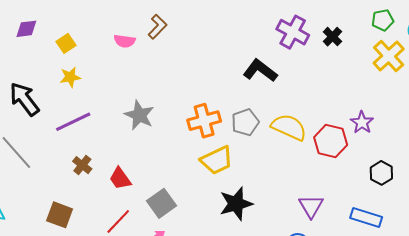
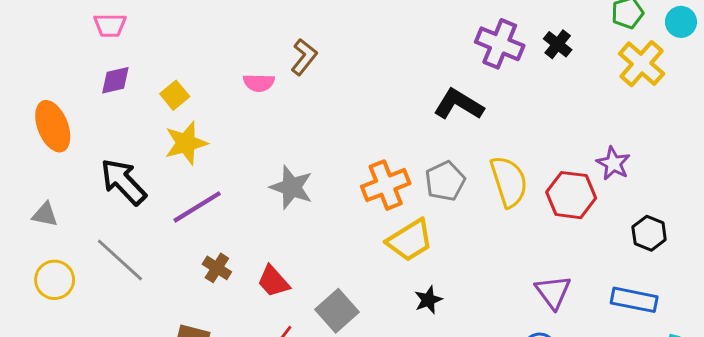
yellow star: (70, 77) -> (186, 143), size x1.4
yellow semicircle: (289, 127) -> (509, 182), turned 54
black star: (236, 204) -> (428, 300), moved, size x0.6

